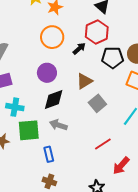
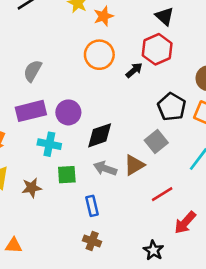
black pentagon: (113, 58) -> (172, 107), moved, turned 30
purple circle: (47, 73) -> (68, 112), moved
brown triangle: (84, 81) -> (134, 165), moved
green square: (29, 130) -> (67, 175), size x0.7

